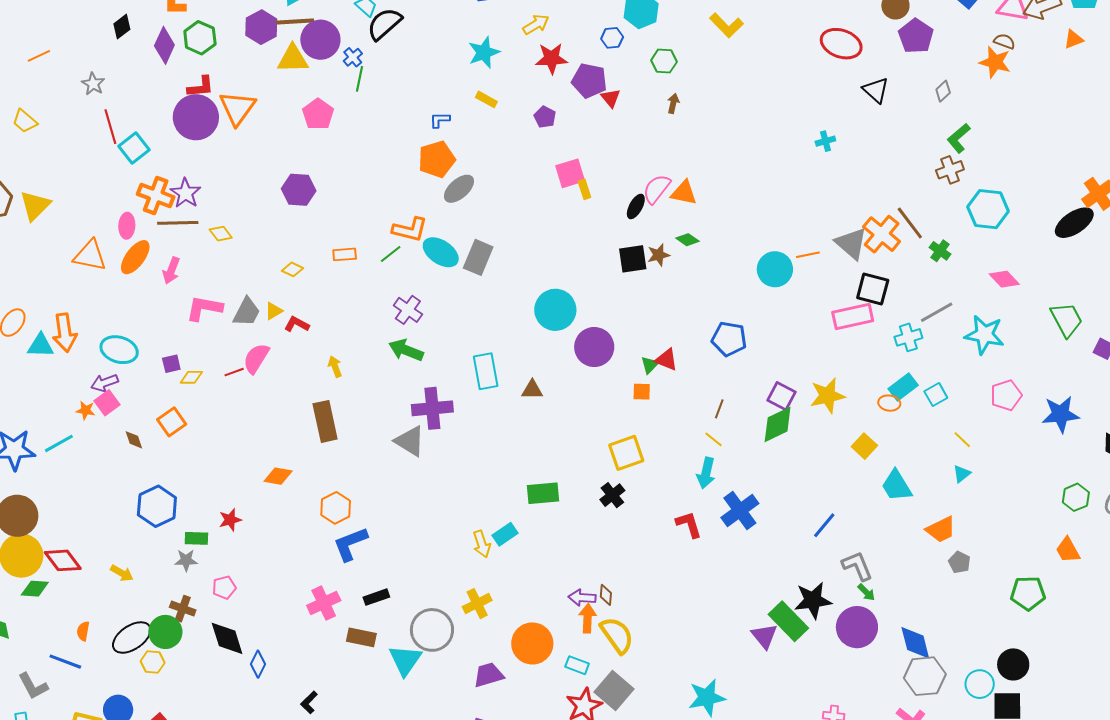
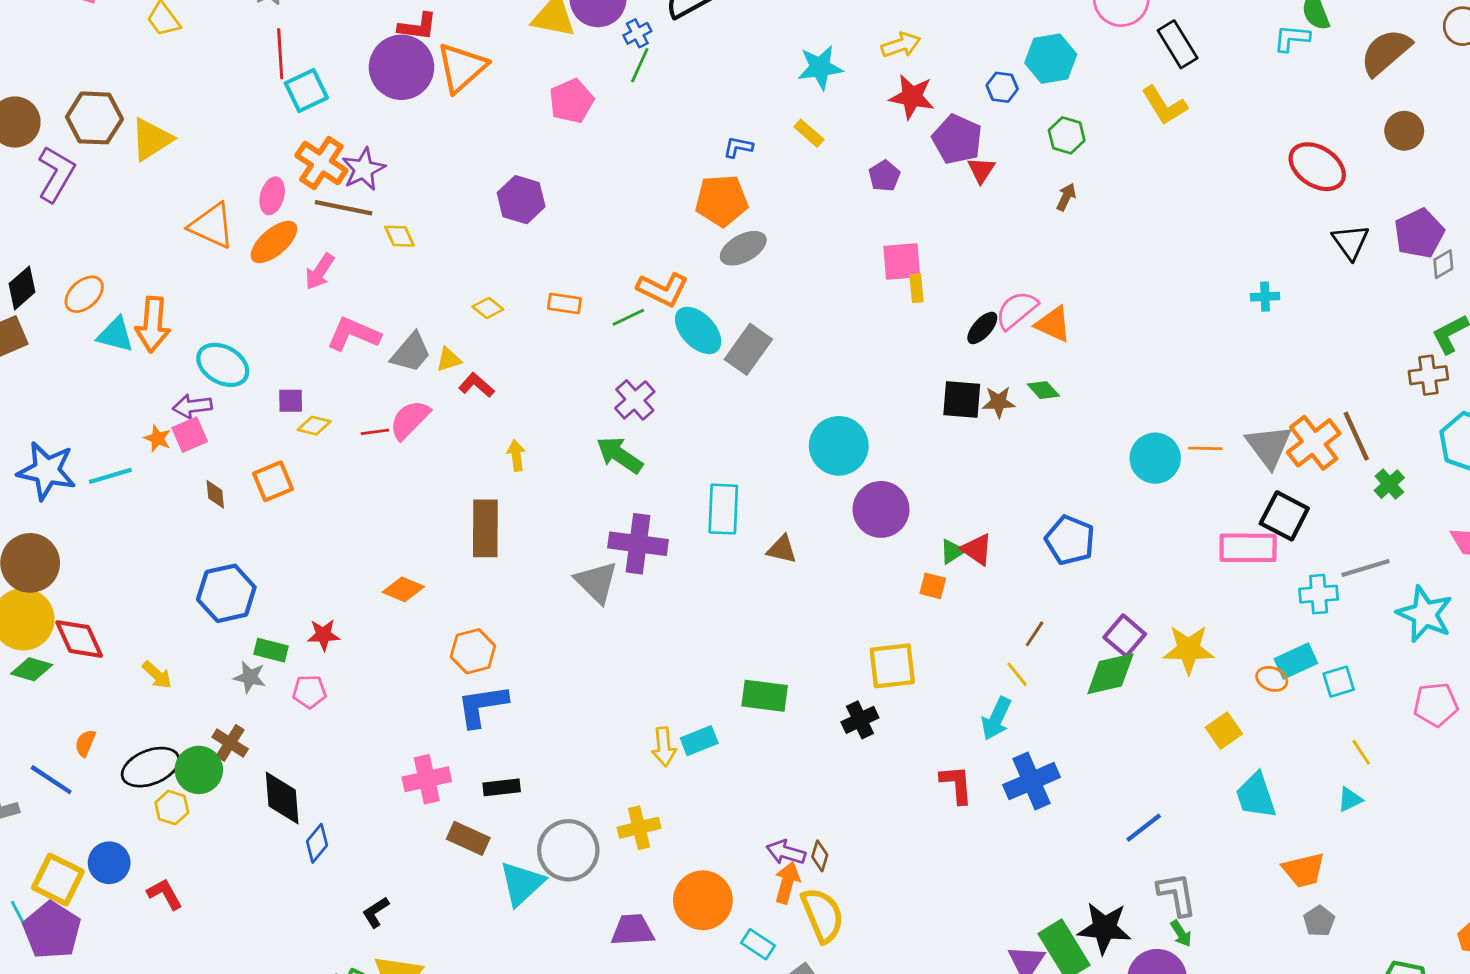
purple pentagon: (916, 36) -> (1419, 233), moved
pink pentagon: (224, 587) -> (309, 692), moved

